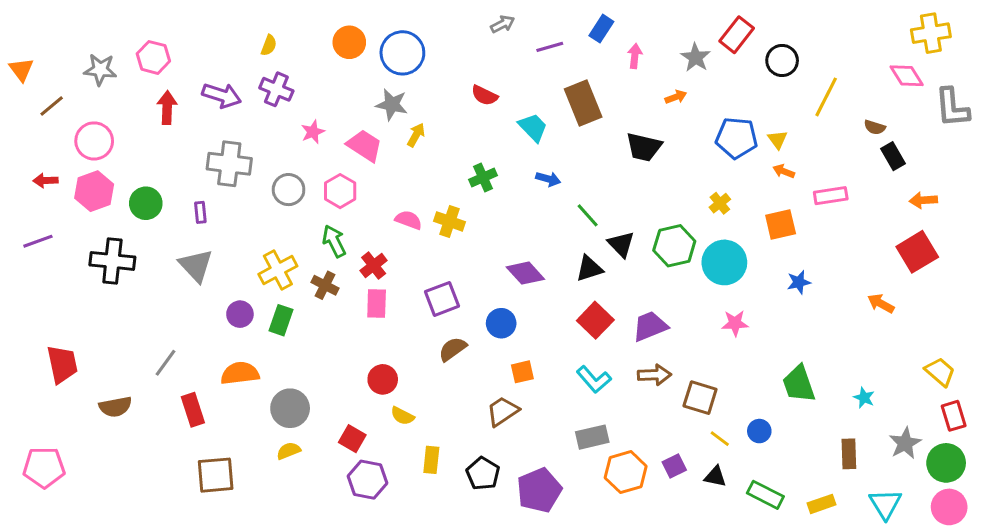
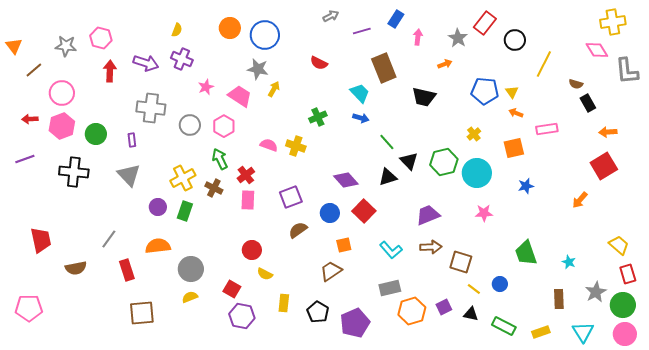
cyan trapezoid: (533, 127) -> (360, 93), moved
orange arrow: (881, 303) -> (580, 200), turned -78
red square: (595, 320) -> (364, 211), moved

